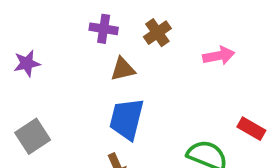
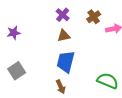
purple cross: (104, 29) -> (63, 15), moved, turned 32
brown cross: (157, 33) -> (94, 17), moved

